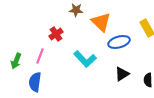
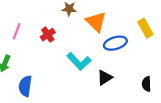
pink line: (40, 56) -> (17, 31), moved
black triangle: (122, 74) -> (105, 77), moved

